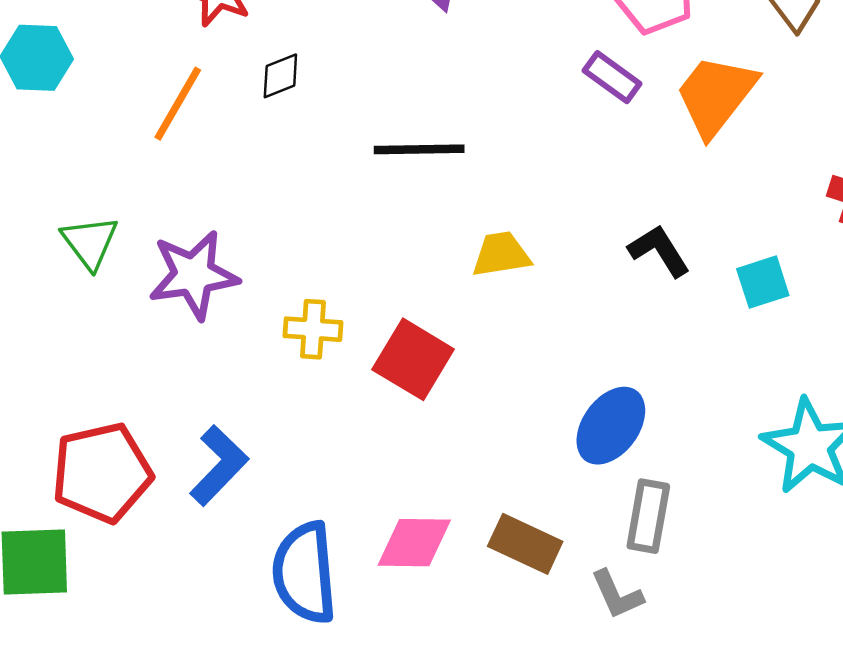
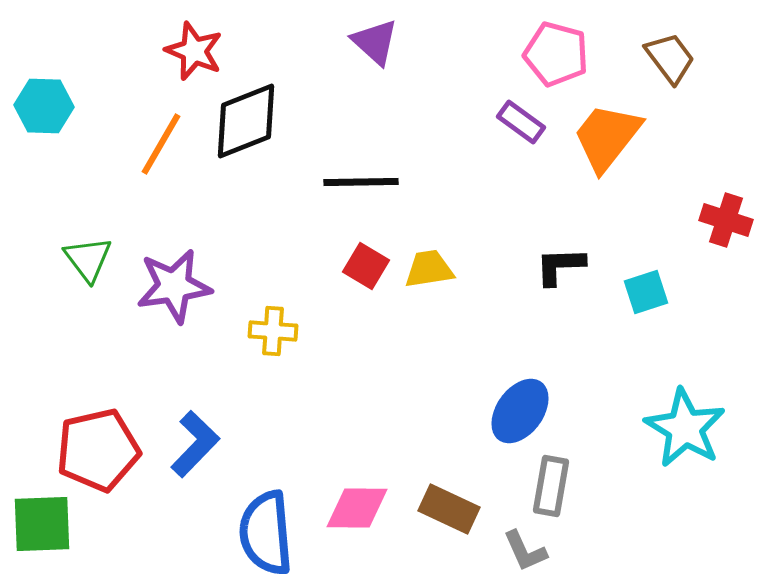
black diamond: (280, 76) -> (246, 121), size x2.0
black L-shape: (659, 251) -> (560, 266), turned -60
red square: (413, 359) -> (366, 266), moved, size x0.7

